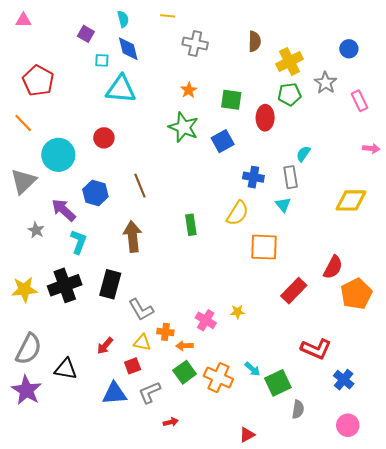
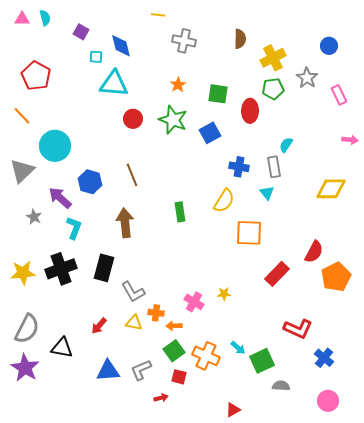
cyan semicircle: (123, 19) -> (45, 18), moved
red circle: (104, 138) -> (133, 119), moved
red square: (133, 366) -> (179, 377), moved, turned 35
gray semicircle: (298, 409) -> (281, 386), turned -96

